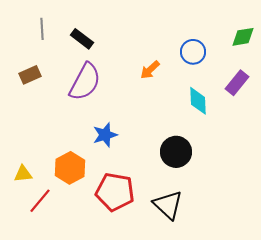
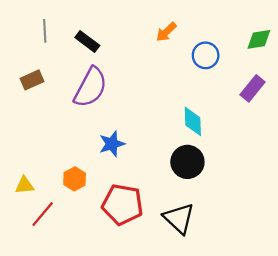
orange arrow: (150, 70) -> (166, 32), moved
cyan diamond: (198, 101) -> (193, 121), moved
orange hexagon: (70, 168) -> (75, 179), size x0.7

